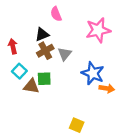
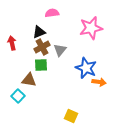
pink semicircle: (56, 14) -> (52, 13), turned 104
cyan square: (19, 71) -> (18, 96), moved
green square: (44, 79) -> (41, 65), moved

